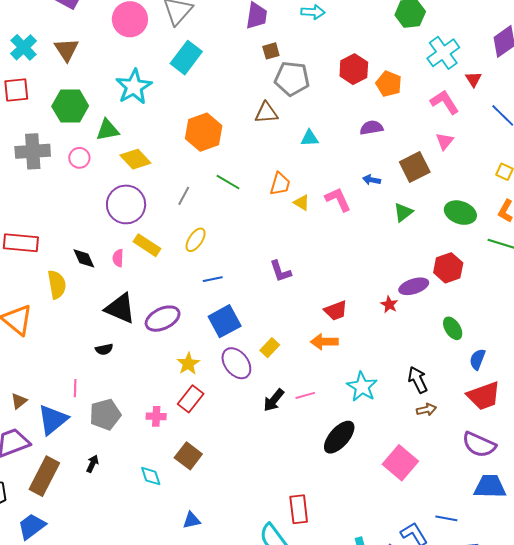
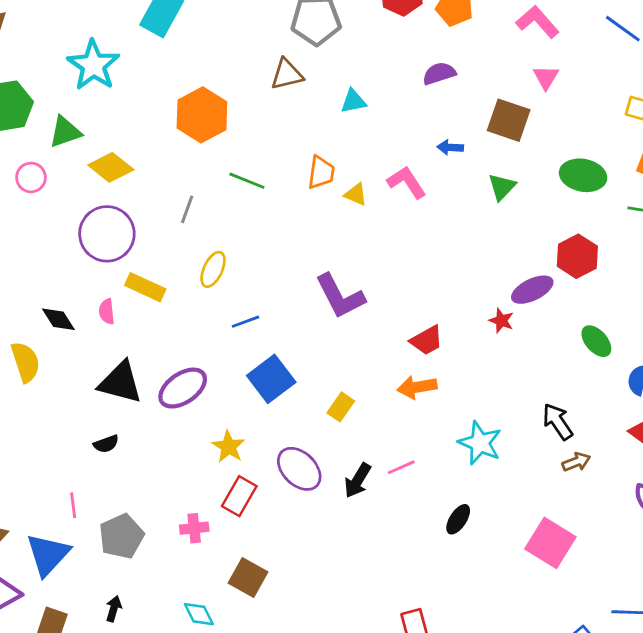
brown square: (415, 167) -> (509, 120), turned -36
purple L-shape: (280, 271) -> (340, 296), size x1.5
purple ellipse: (236, 363) -> (299, 469), moved
black ellipse: (339, 437) -> (458, 519), size x0.6

